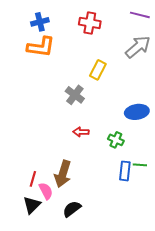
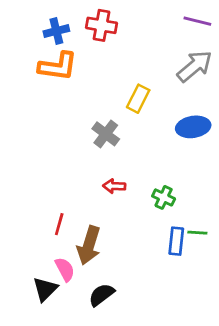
red cross: (90, 23) -> (102, 25), moved
blue ellipse: (137, 112) -> (193, 127), moved
red line: (33, 179) -> (59, 224), moved

